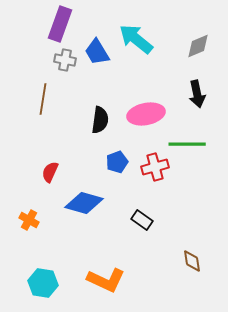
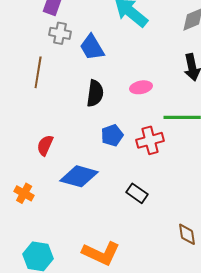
blue trapezoid: (97, 52) -> (92, 47), moved
pink ellipse: (146, 114) -> (141, 87), size x0.6

